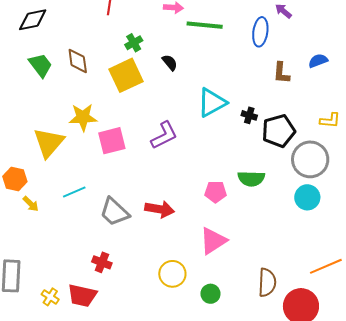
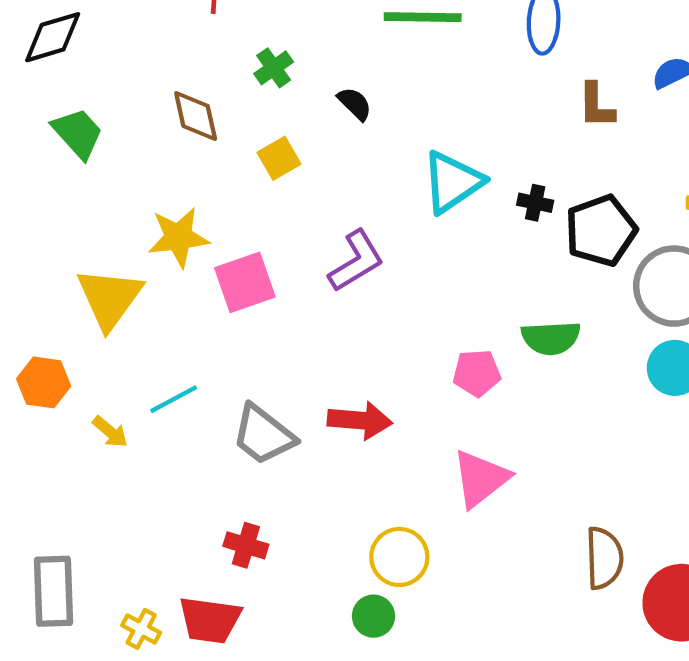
brown diamond: (78, 61) -> (196, 116), moved
yellow square: (126, 75) -> (279, 158), moved, size x0.6
yellow arrow: (31, 204) -> (110, 432), moved
green circle: (210, 294) -> (373, 616), moved

